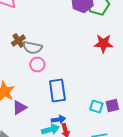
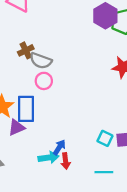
blue rectangle: (57, 90) -> (26, 109), moved
blue arrow: (58, 120) -> (59, 147), turned -56

